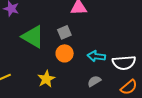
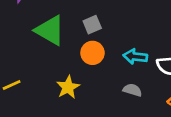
gray semicircle: (94, 81) -> (132, 90), turned 48

